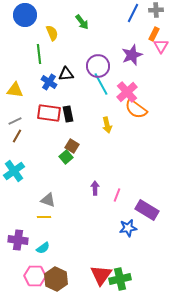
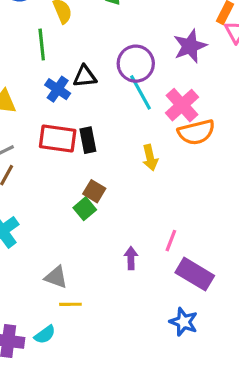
orange semicircle: (136, 109) -> (196, 132), turned -50
pink line: (117, 195) -> (171, 241), moved
purple rectangle: (147, 210) -> (195, 274), moved
yellow line: (44, 217) -> (70, 304), moved
blue star: (128, 228) -> (184, 322), turned 30
cyan semicircle: (43, 248) -> (45, 335), moved

